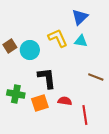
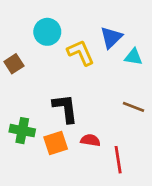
blue triangle: (80, 17) -> (111, 37), moved
cyan triangle: (81, 41) -> (133, 57), moved
cyan circle: (30, 50) -> (47, 32), moved

